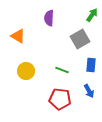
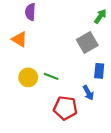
purple semicircle: (49, 18) -> (30, 12), moved
green line: (62, 70) -> (51, 76), moved
blue arrow: (89, 91) -> (88, 93), moved

